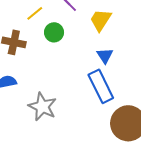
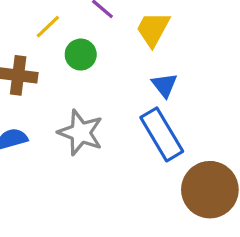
gray star: (42, 107) -> (81, 133), moved

